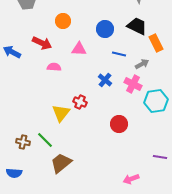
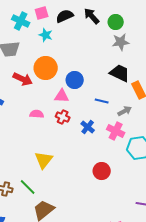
orange circle: (63, 21) -> (46, 68), size x1.5
blue circle: (105, 29) -> (75, 80), moved
red arrow: (42, 43) -> (23, 79), moved
red cross: (80, 102) -> (63, 117), moved

